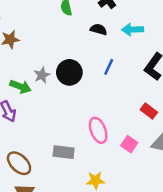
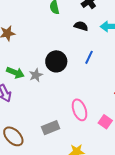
gray star: (42, 75) -> (36, 75), moved
gray rectangle: (64, 152) -> (51, 128), turned -30

